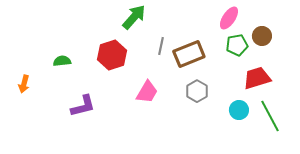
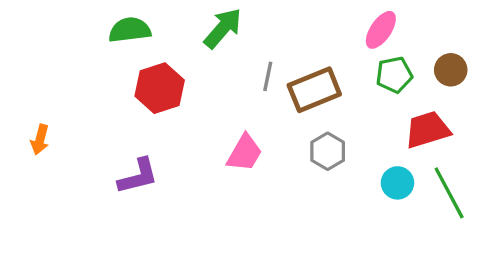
brown circle: (262, 36) -> (451, 70), moved
red hexagon: (112, 55) -> (160, 88), moved
green semicircle: (62, 61) -> (130, 30), moved, size x1.4

